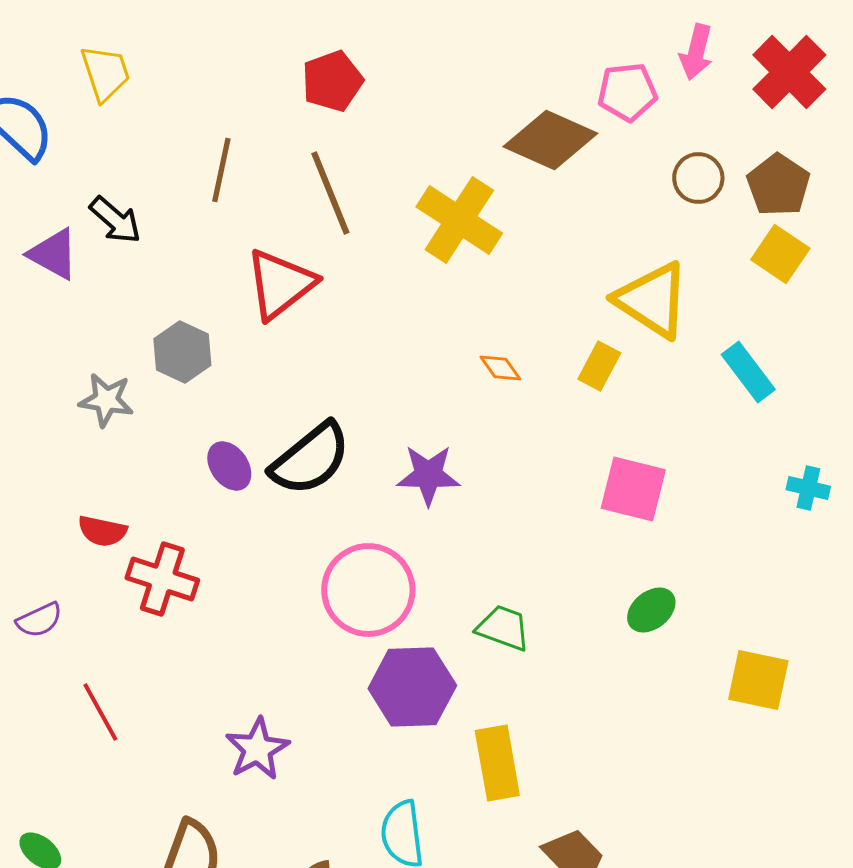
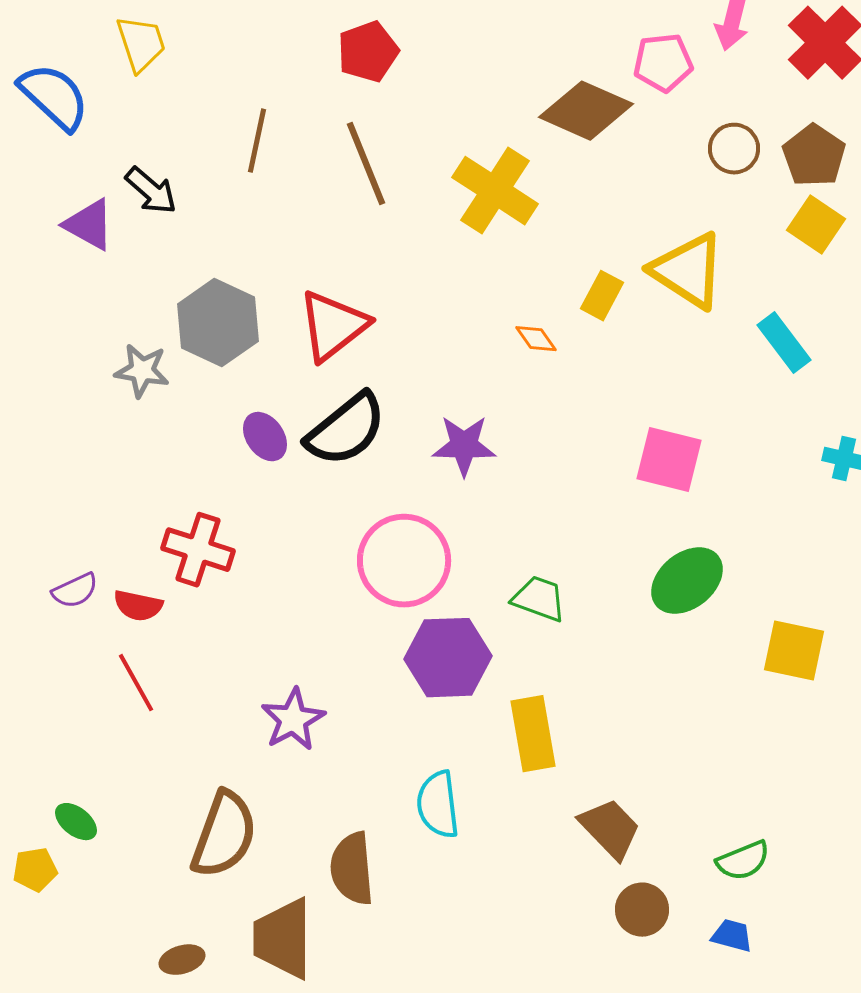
red triangle: (280, 284) -> (333, 326), moved
gray hexagon: (182, 352) -> (218, 323), size x1.4
yellow rectangle: (599, 366) -> (602, 296), moved
red semicircle: (102, 531) -> (138, 606), moved
green ellipse: (651, 610) -> (687, 581), size x1.5

